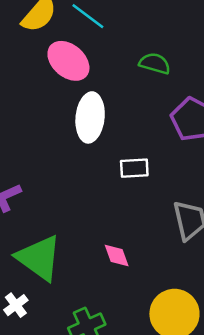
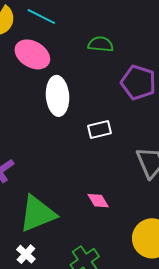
green triangle: (39, 258) -> (37, 214), turned -48

